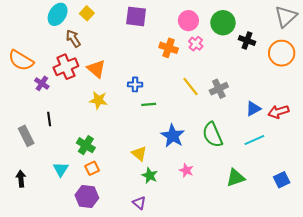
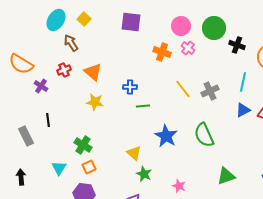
red cross: (66, 67) -> (64, 70), size x0.6
cyan line: (254, 140) -> (243, 82), moved, turned -54
pink star: (186, 170) -> (179, 186), moved

